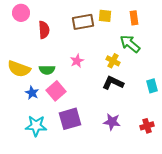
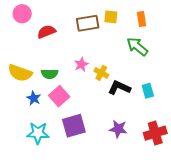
red semicircle: (44, 30) -> (46, 32), turned -108
yellow cross: (113, 61) -> (101, 73), moved
cyan rectangle: (152, 86) -> (148, 91), moved
red cross: (147, 126) -> (155, 133), size x1.5

